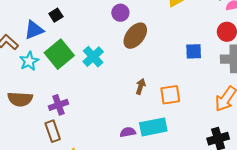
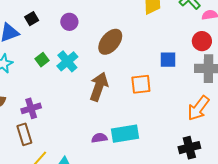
purple circle: (120, 13) -> (69, 22), moved
green square: (59, 54) -> (42, 60), moved, size x0.5
brown arrow: (141, 86) -> (99, 87), moved, size x1.8
orange square: (170, 95) -> (141, 84), moved

